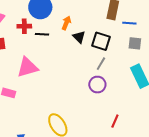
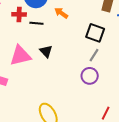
orange arrow: (66, 23) -> (61, 13), turned -80
black triangle: (79, 37) -> (46, 51), moved

